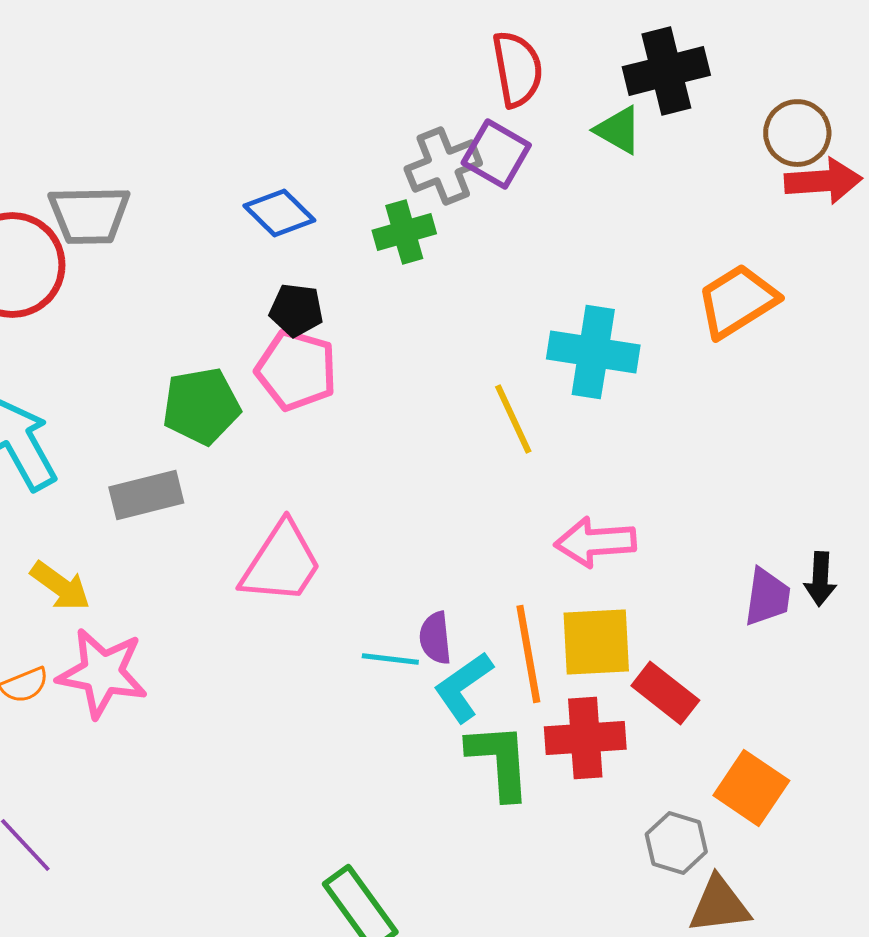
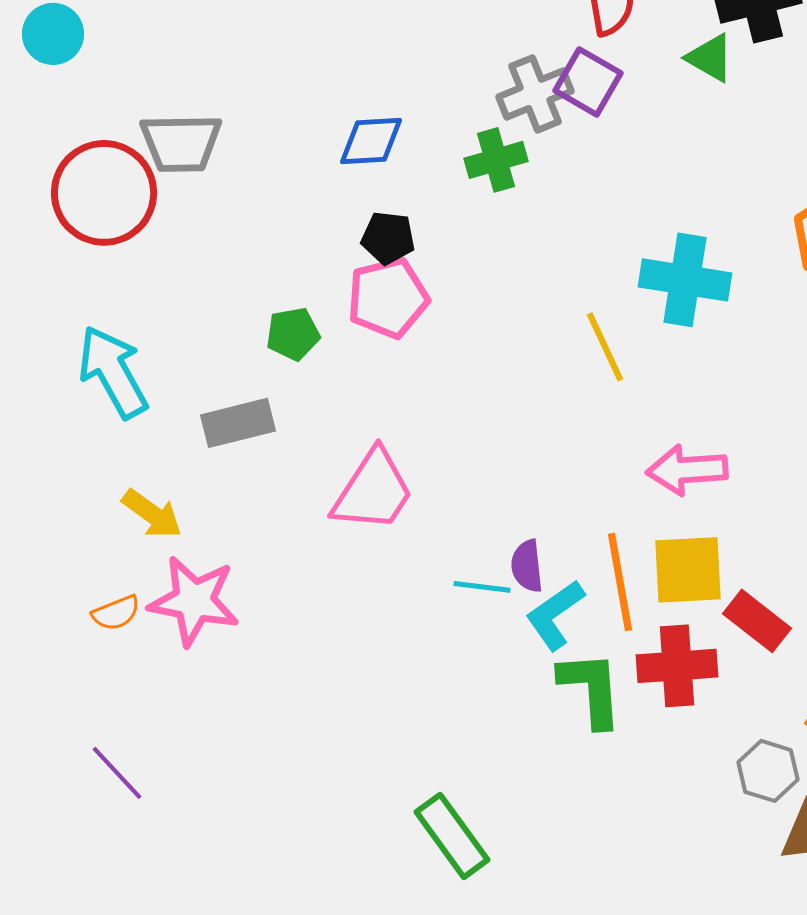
blue diamond: (279, 213) -> (371, 141), turned -48
pink pentagon: (296, 370) -> (388, 298), turned -30
green pentagon: (201, 406) -> (293, 334), size x0.7

